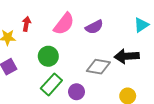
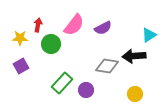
cyan triangle: (141, 25) -> (149, 35), moved
green circle: (48, 56) -> (51, 44), moved

